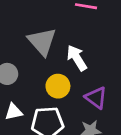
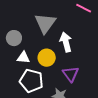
white triangle: (14, 112) -> (23, 57), moved

